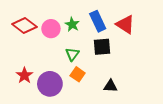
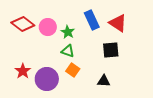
green star: (72, 24) -> (68, 32), moved
black square: (102, 47) -> (111, 50), moved
green triangle: (72, 54) -> (68, 51), turned -48

